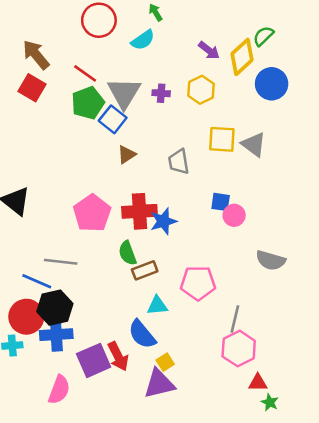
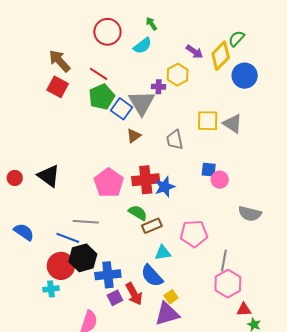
yellow hexagon: (201, 90) -> (178, 75), moved
gray triangle: (124, 93) -> (142, 103), moved
green semicircle: (128, 253) -> (138, 213), turned 144
blue cross: (56, 335) -> (108, 275), moved
purple square: (94, 360) -> (115, 298), size x0.6

